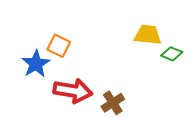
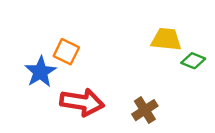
brown cross: (113, 103) -> (145, 110), moved

